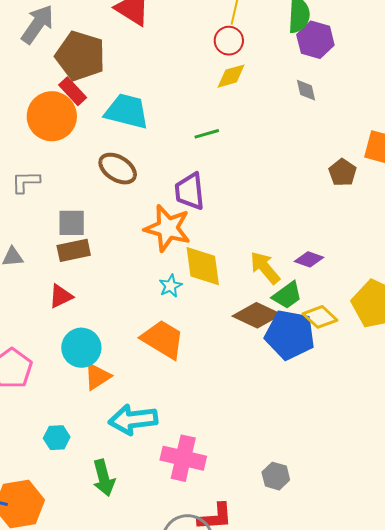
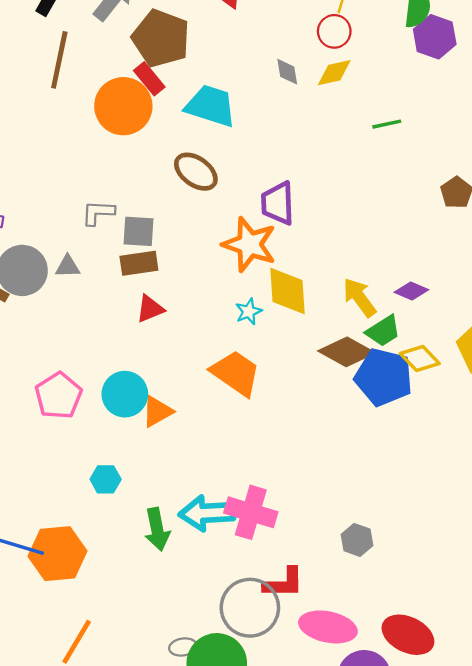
gray diamond: (306, 90) -> (287, 72), moved
green line: (207, 134) -> (387, 124), moved
gray L-shape: (26, 182) -> (98, 213), moved
red triangle: (61, 296) -> (150, 309), moved
cyan circle: (81, 348) -> (125, 394), moved
cyan arrow: (133, 420) -> (207, 513), moved

